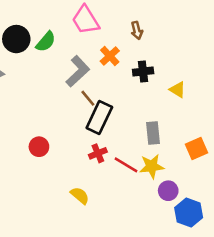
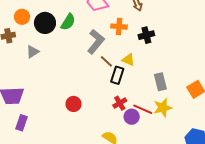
orange cross: (110, 56) -> (119, 27), turned -35
yellow triangle: (178, 90) -> (128, 60), moved
black rectangle: (99, 117) -> (117, 75), size x0.7
purple circle: (168, 191) -> (132, 117), moved

